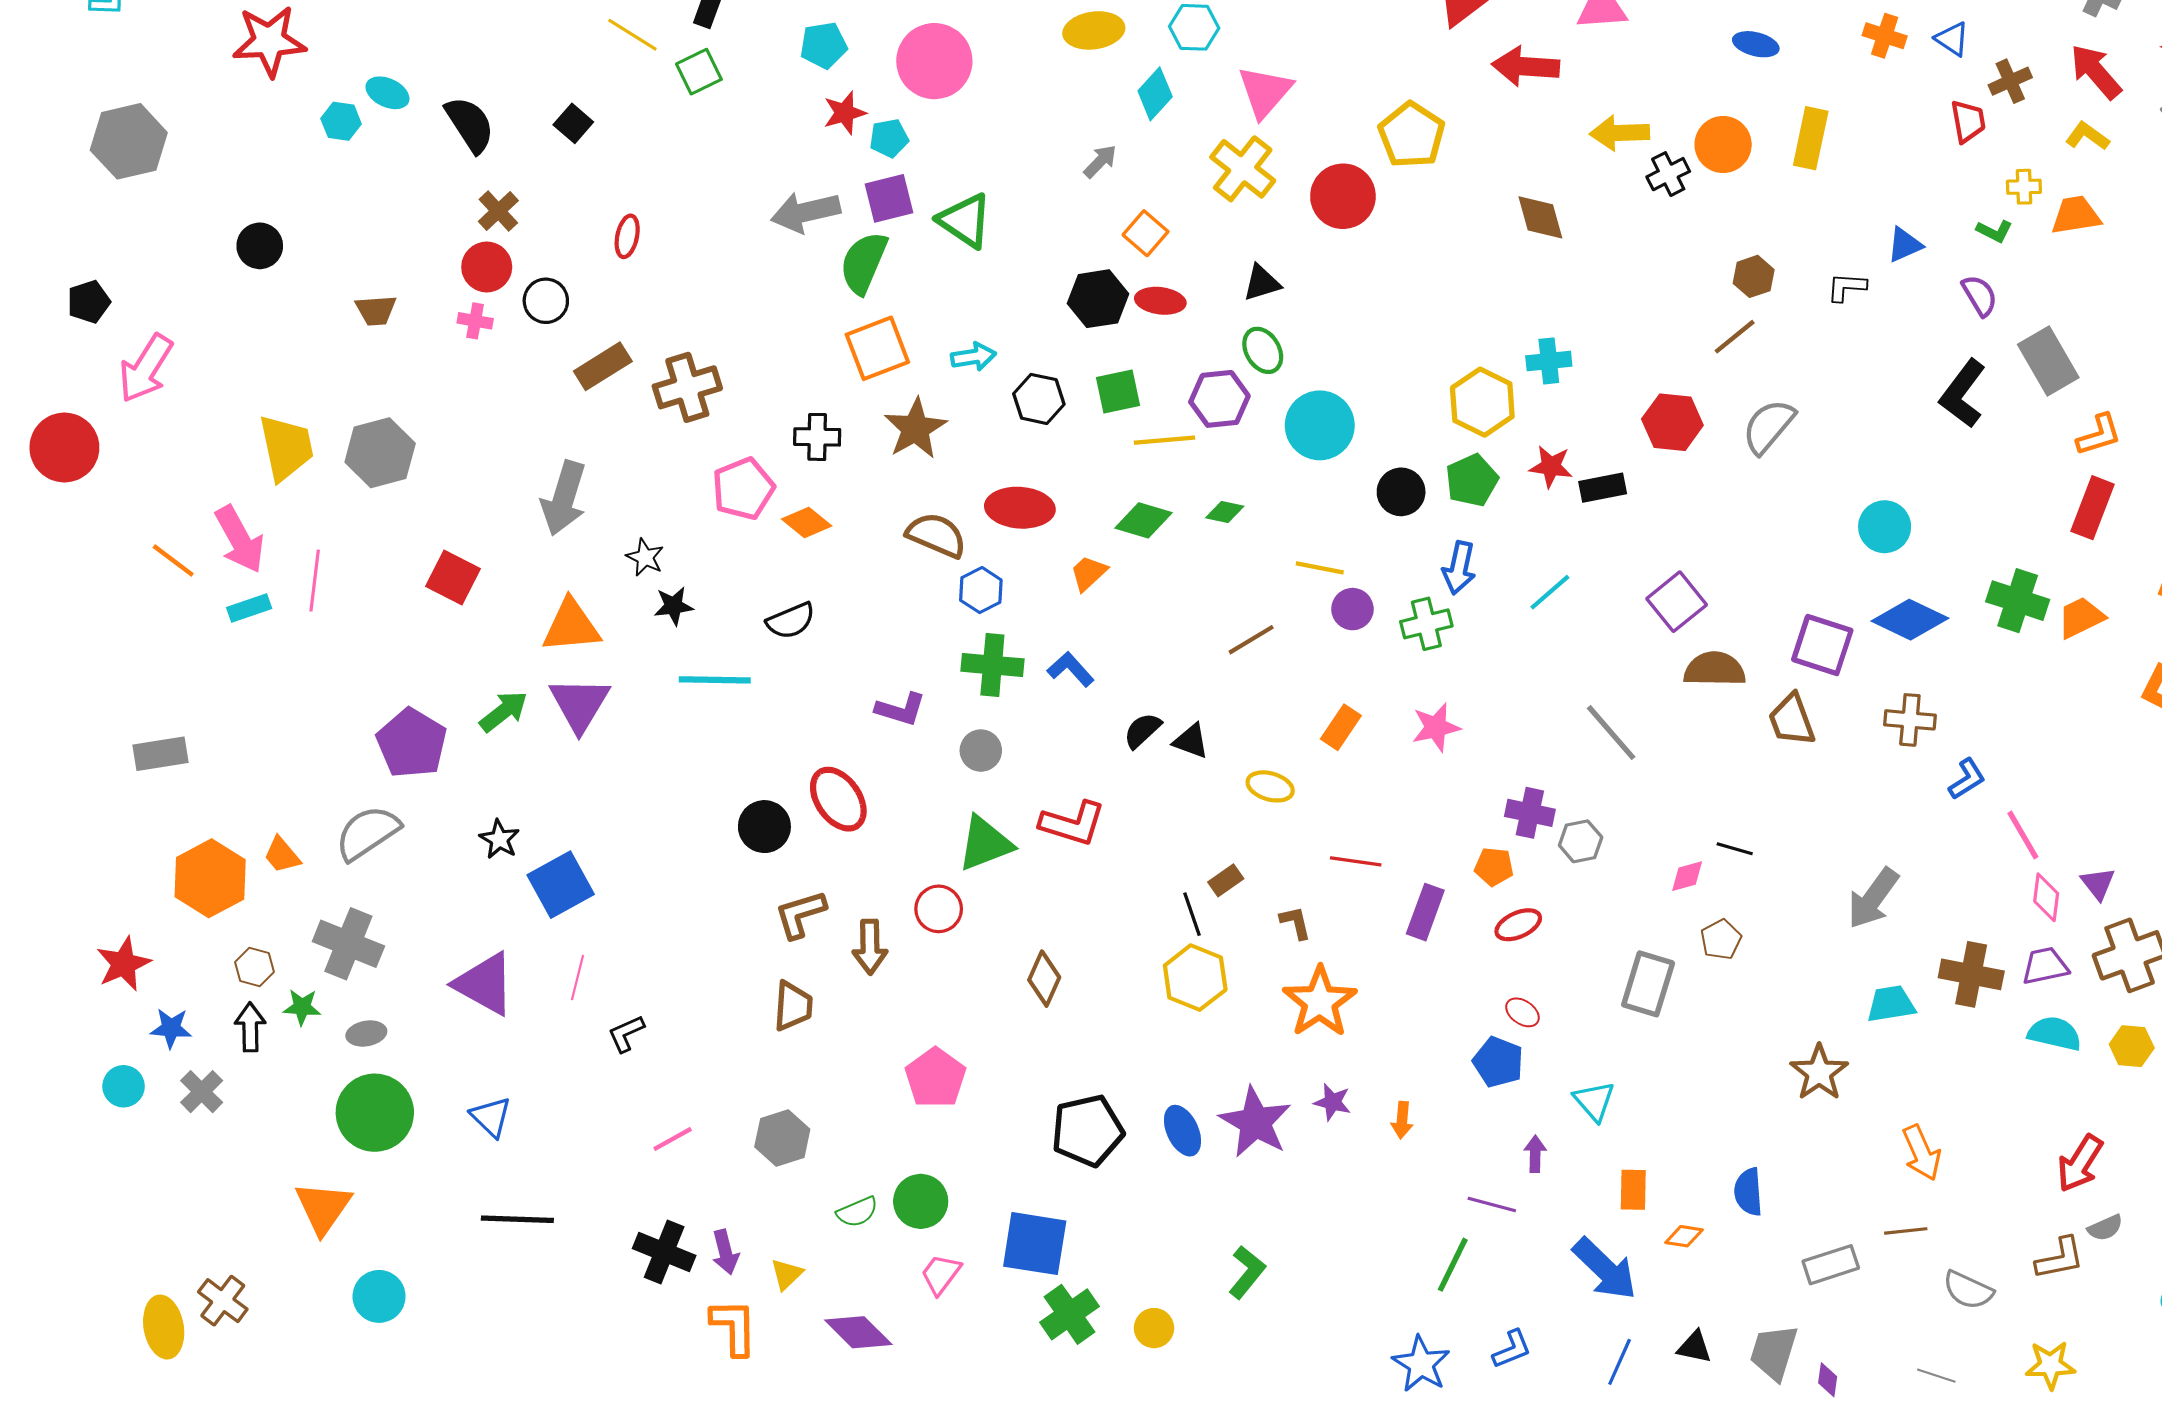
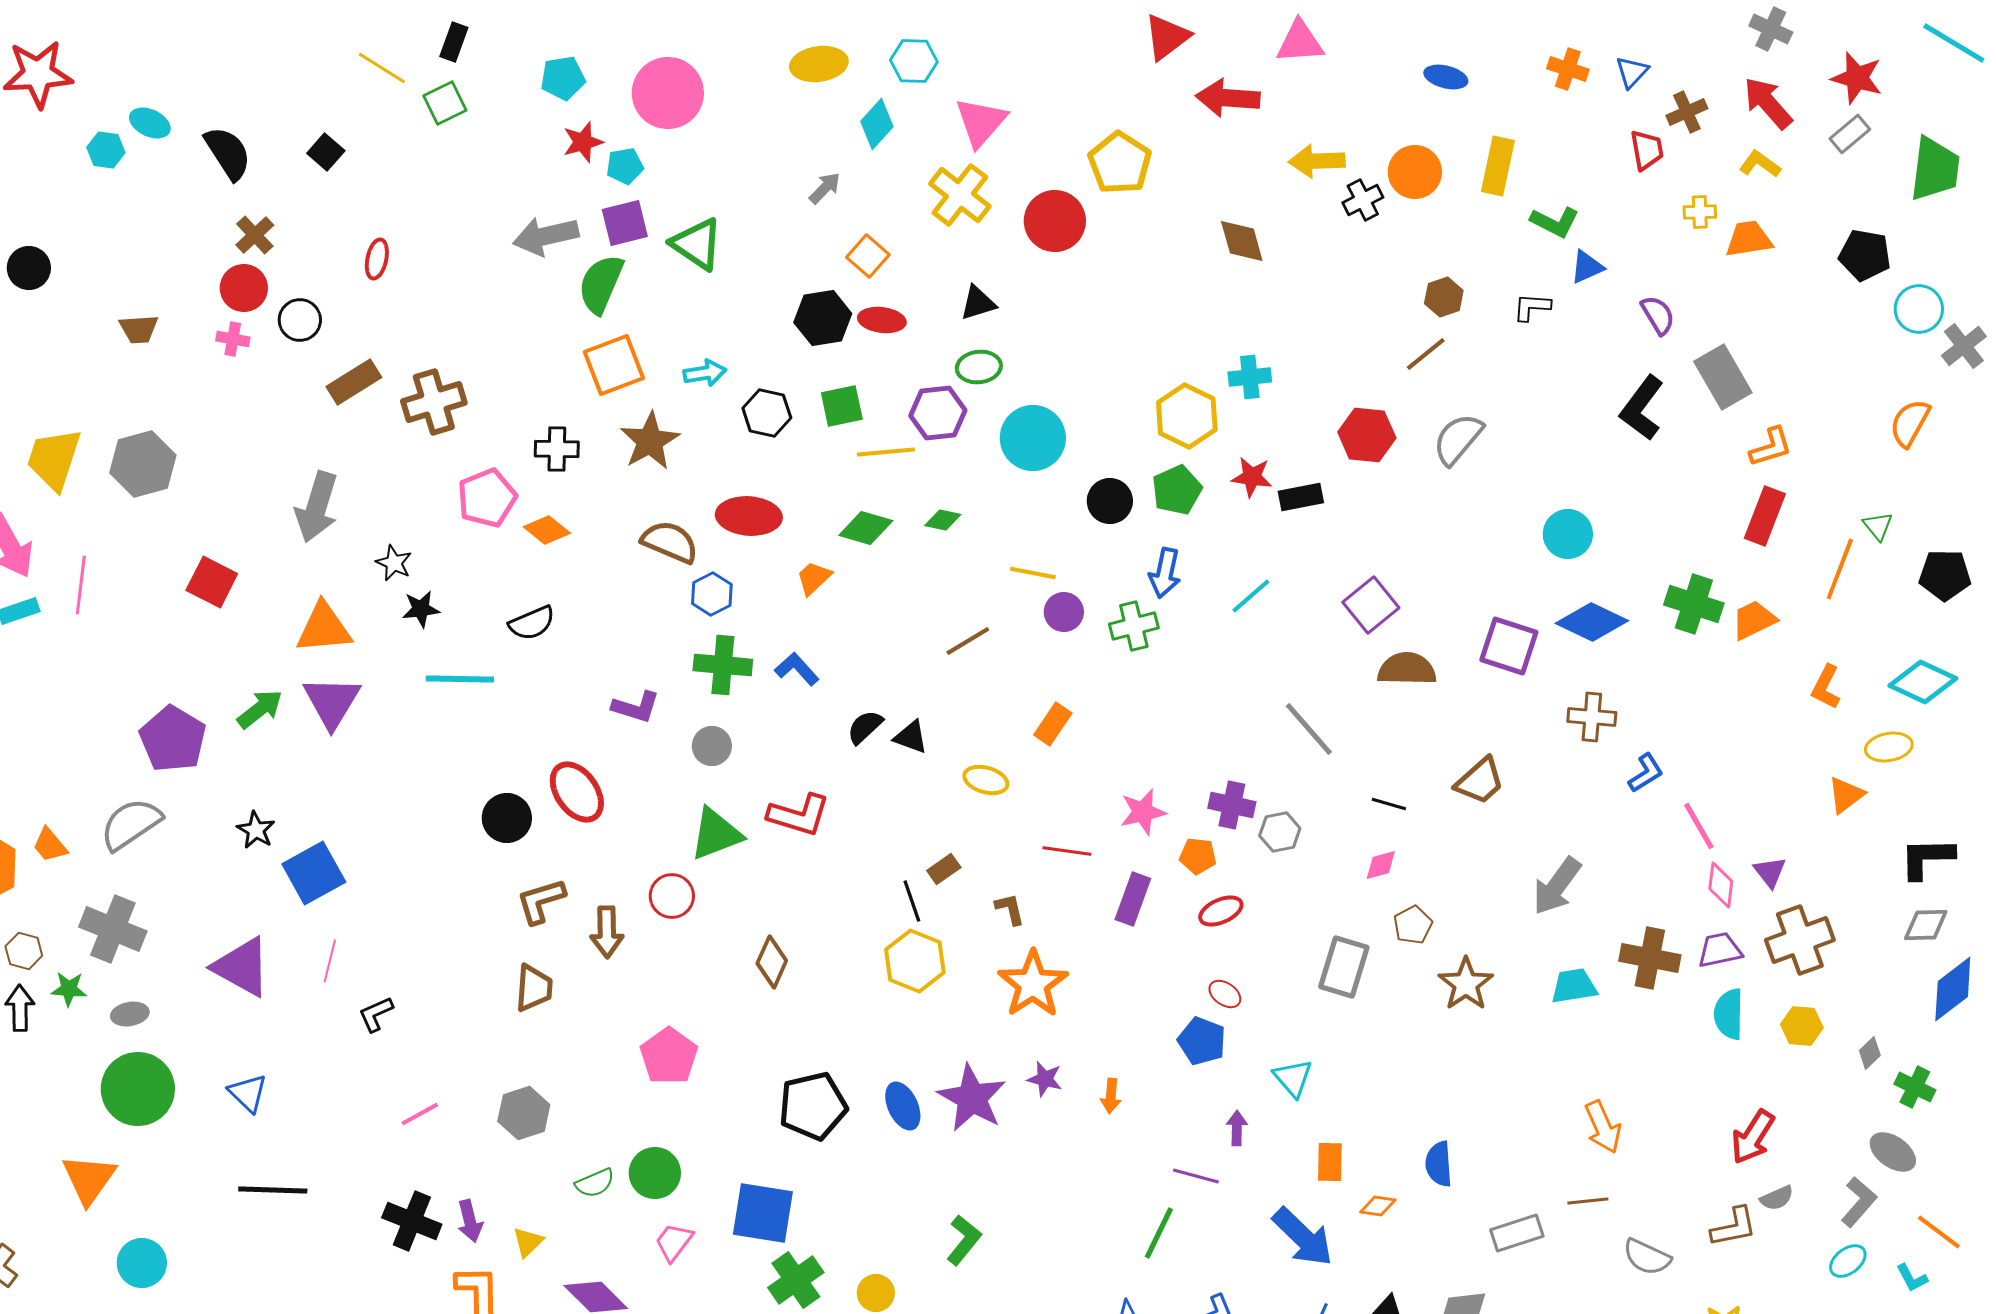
blue triangle: (1952, 39) -> (1632, 72), turned 39
green L-shape: (1994, 231) -> (1555, 222), moved, size x1.4
green ellipse: (1263, 350) -> (979, 367), turned -66
yellow trapezoid: (286, 448) -> (54, 459), turned -150
brown trapezoid: (1792, 720) -> (1480, 781), moved, turned -112
pink star: (1436, 727) -> (1143, 812), moved
black line: (1735, 849) -> (1389, 804), moved
cyan semicircle: (2055, 1033) -> (1729, 1014), turned -102
brown star: (1819, 1073) -> (1466, 984), moved

